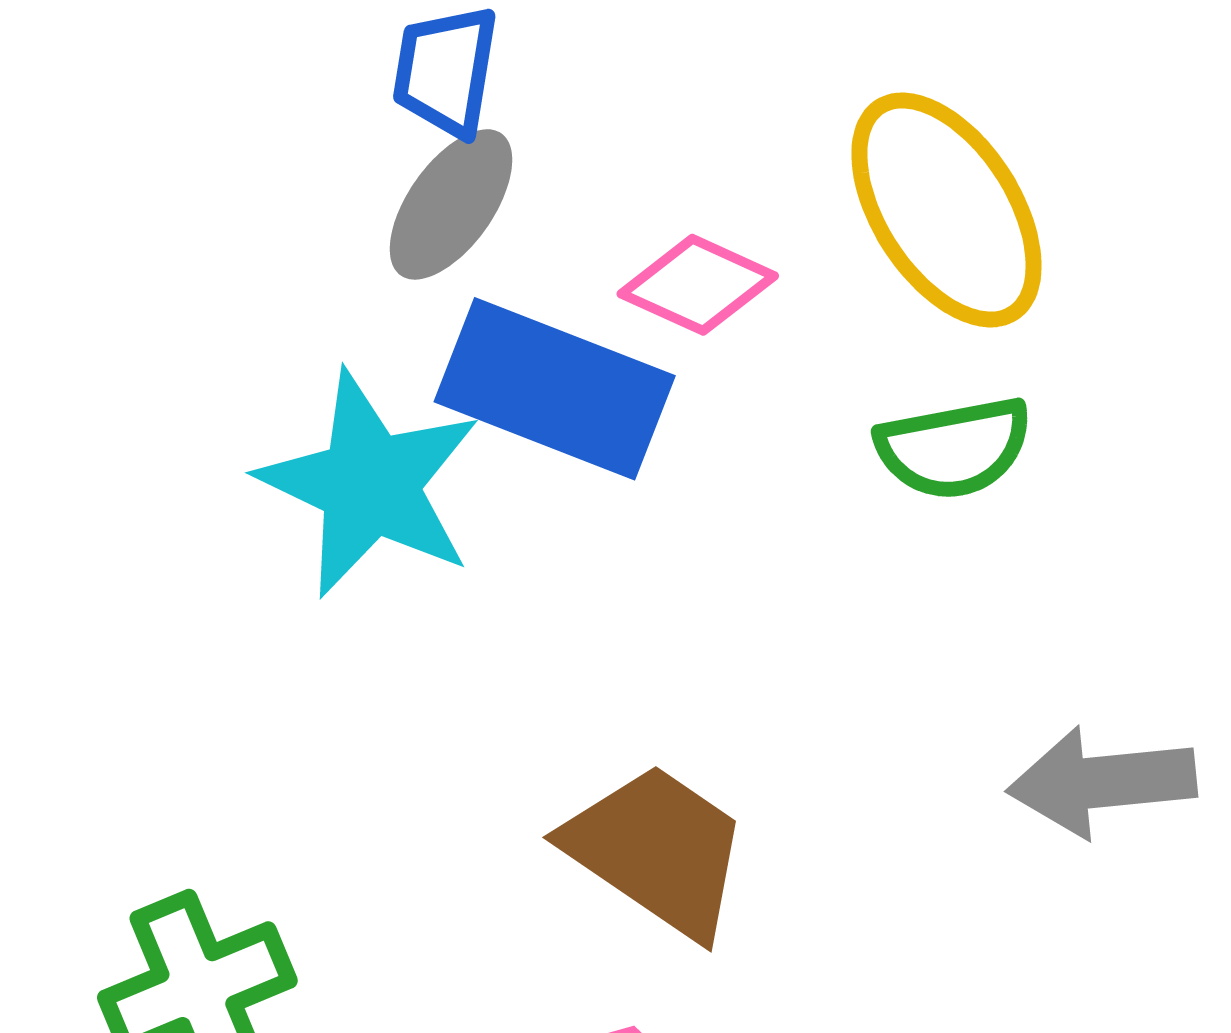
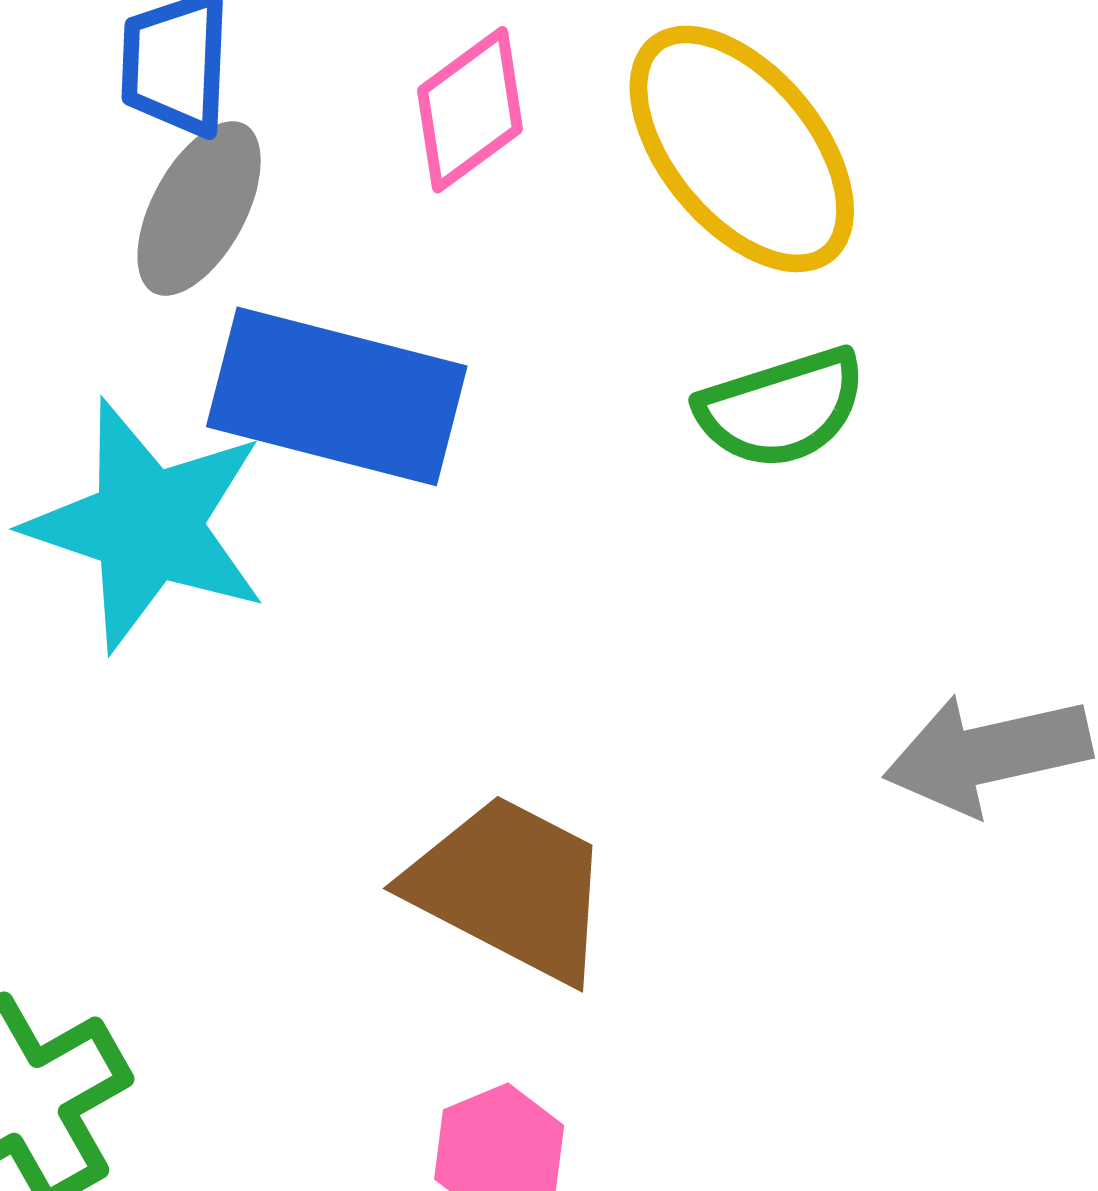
pink diamond: (698, 285) -> (470, 110), moved, turned -54

